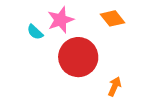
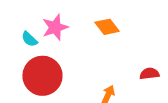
red circle: (78, 57) -> (42, 76), moved

